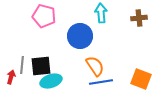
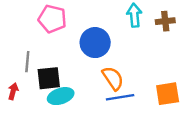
cyan arrow: (101, 13) -> (134, 15), moved
gray line: (22, 65) -> (27, 62), moved
orange square: (141, 79) -> (168, 94), turned -30

